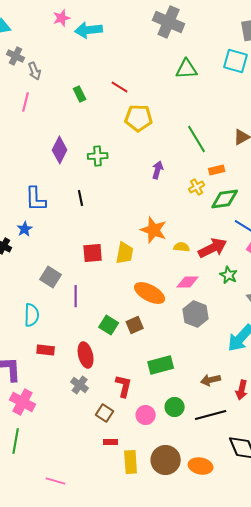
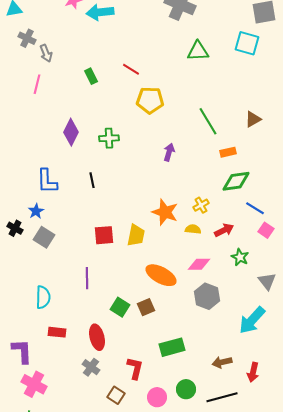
yellow cross: (197, 187) -> (201, 205), moved
red arrow: (213, 248) -> (224, 230), size x0.7
gray square: (51, 277) -> (44, 237), moved

